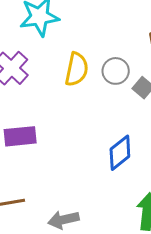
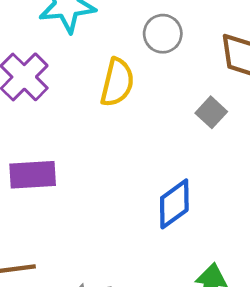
gray circle: (116, 71) -> (163, 34), moved

